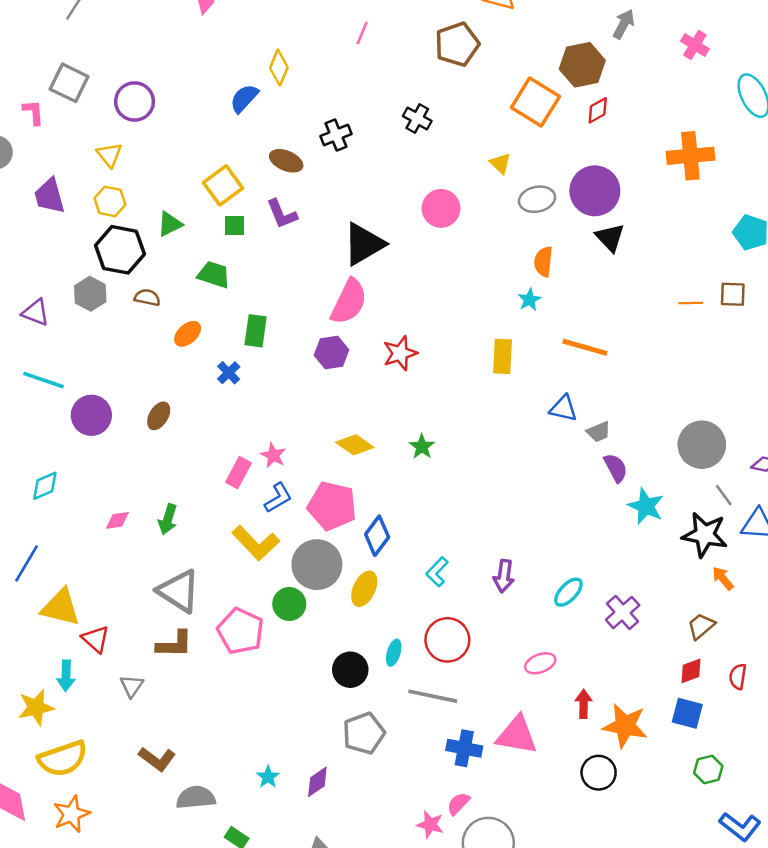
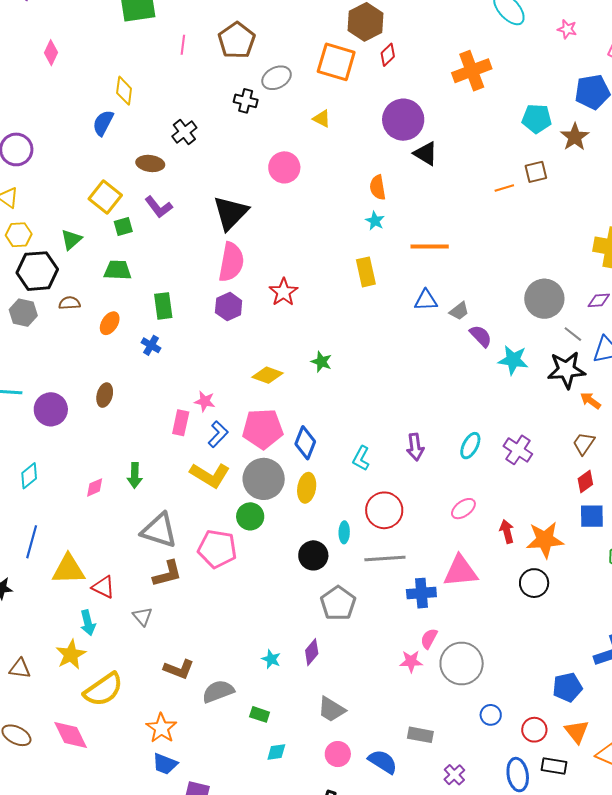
brown pentagon: (457, 44) -> (237, 40), moved
gray ellipse: (537, 199) -> (277, 78), moved
orange star: (72, 814) -> (161, 728), moved

